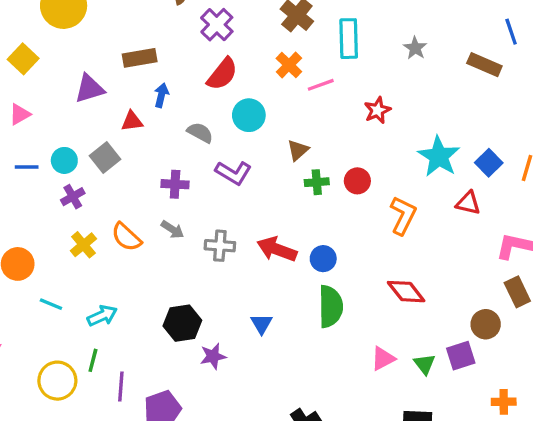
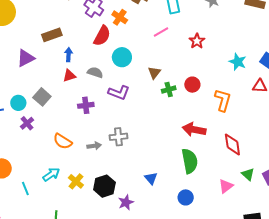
orange cross: (289, 65) -> (120, 17), moved
red triangle: (132, 121) -> (69, 76), moved
cyan star: (439, 156) -> (238, 62), size x0.7
gray arrow: (173, 229) -> (94, 146), moved, turned -32
yellow cross: (83, 245) -> (76, 181), moved
red arrow: (277, 249) -> (194, 130), moved
blue circle: (323, 259) -> (186, 197), moved
red diamond: (406, 292) -> (232, 144), turned 40
cyan line: (51, 304) -> (25, 189), turned 56
cyan arrow: (102, 316) -> (51, 174), moved
green triangle: (425, 364) -> (248, 174), moved

